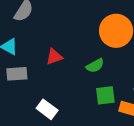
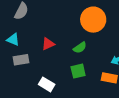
green square: (105, 95) -> (78, 71), moved

